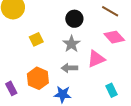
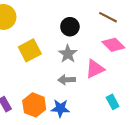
yellow square: (36, 39) -> (30, 50), size x1.5
orange hexagon: (38, 78) -> (34, 105), moved

